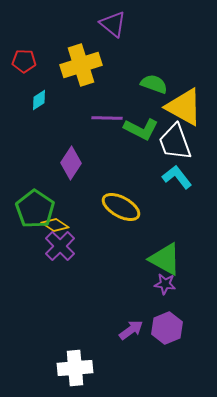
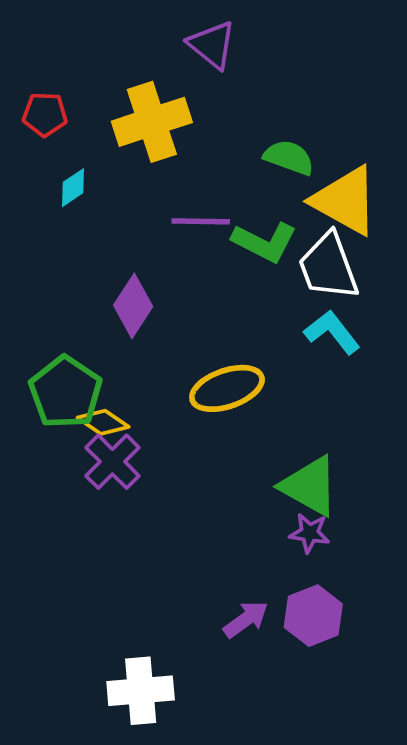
yellow ellipse: (121, 207) -> (227, 388), turned -48

